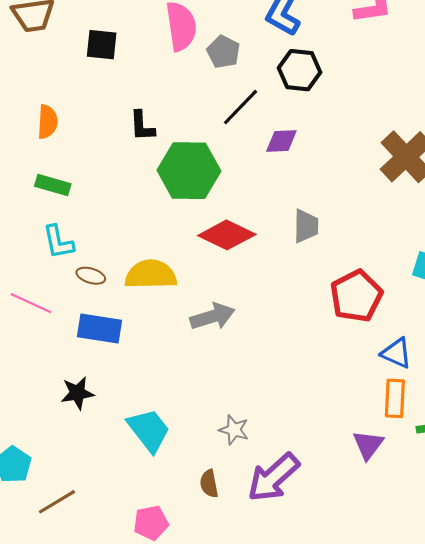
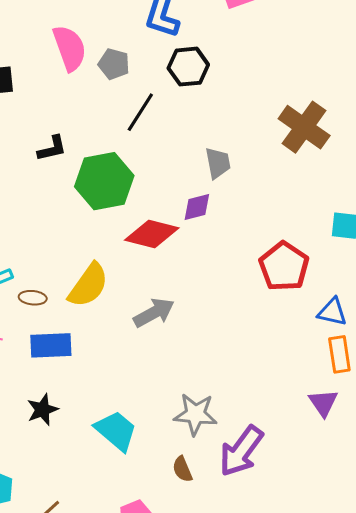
black L-shape: (142, 126) -> (52, 148), turned -88
purple diamond: (281, 141) -> (197, 207), moved
gray trapezoid: (306, 226) -> (218, 163), moved
yellow semicircle: (151, 275) -> (88, 285), turned 138
gray star: (234, 430) -> (195, 414), size x1.5

